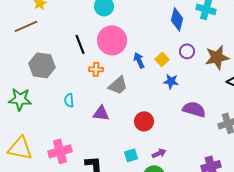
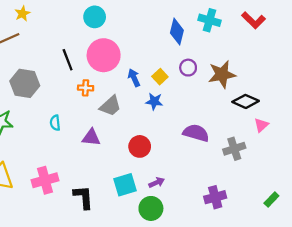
blue star: (171, 81) -> (154, 101), moved
cyan square: (131, 155) -> (125, 185), size x1.5

